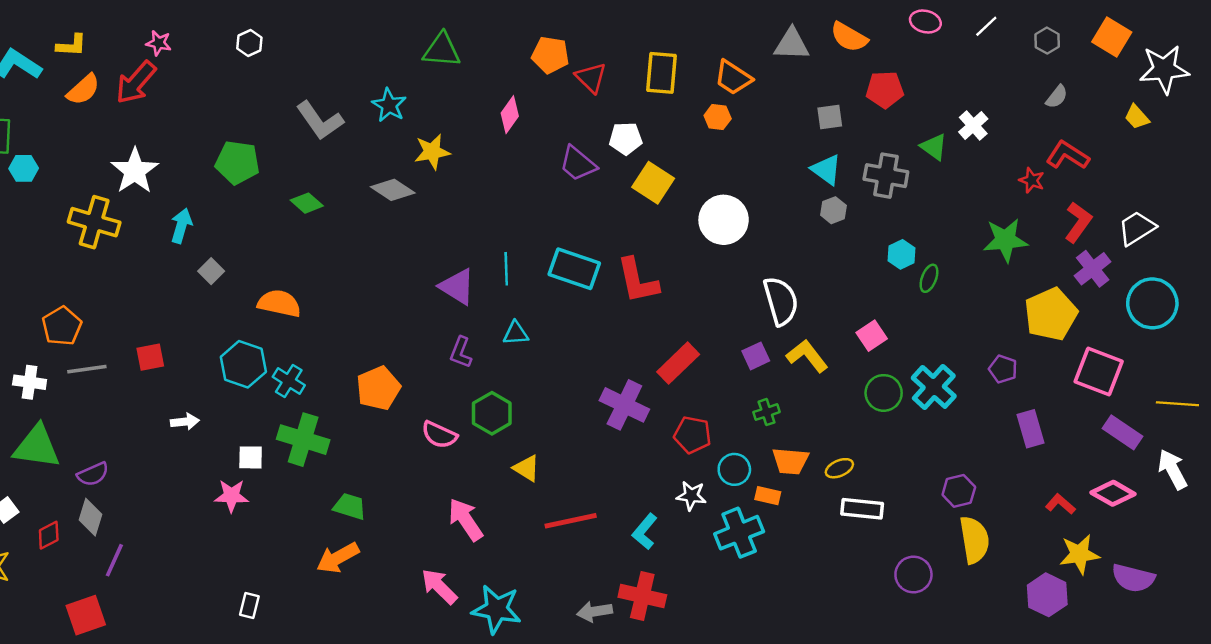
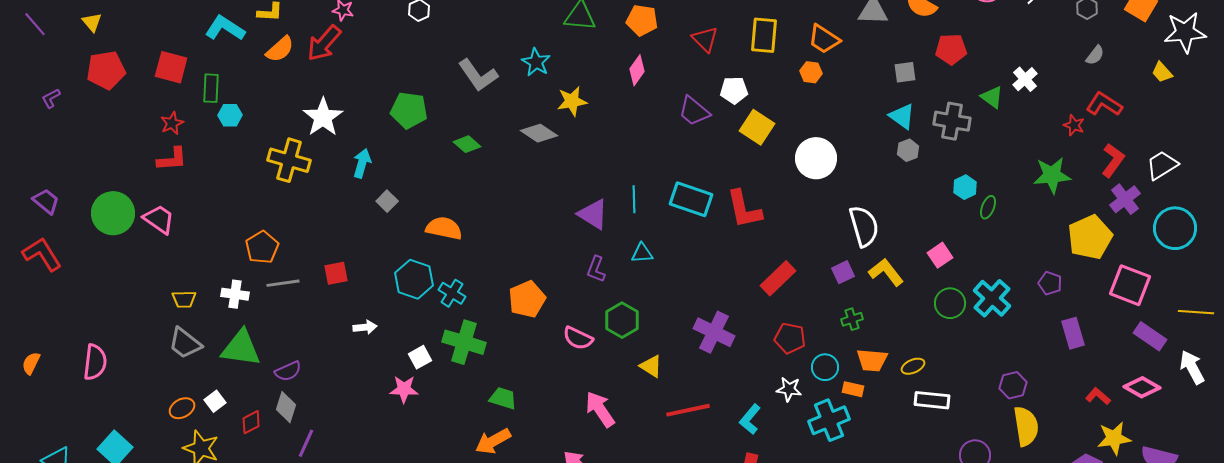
orange pentagon: (550, 55) -> (642, 20), moved
purple cross: (624, 405) -> (714, 332), moved
white square: (251, 457) -> (420, 357), turned -30

